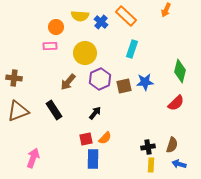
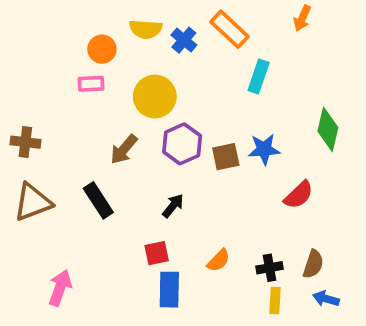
cyan rectangle: (132, 49) -> (259, 76), moved
red semicircle: (176, 103) -> (299, 195), moved
orange semicircle: (105, 138) -> (219, 260), moved

